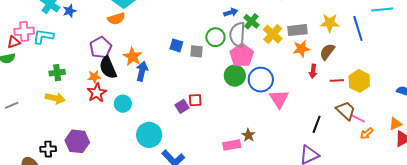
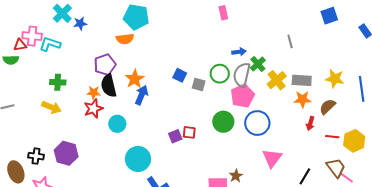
green circle: (235, 76) -> (223, 122), moved
pink triangle: (279, 99) -> (272, 158), moved

